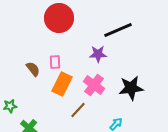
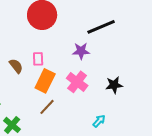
black star: (131, 88) -> (114, 85), size x0.7
brown line: (78, 110) -> (47, 107), moved

